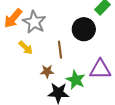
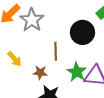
yellow arrow: (26, 48) -> (15, 59), moved
green star: (76, 80) -> (77, 72), moved

